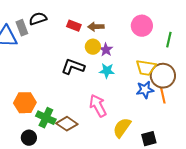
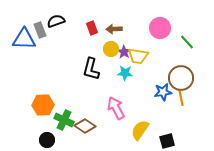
red rectangle: (74, 26) -> (92, 28), turned 48
green line: (169, 40) -> (187, 42), turned -56
black L-shape: (73, 67) -> (91, 69), turned -95
yellow trapezoid: (146, 68) -> (138, 56), moved

